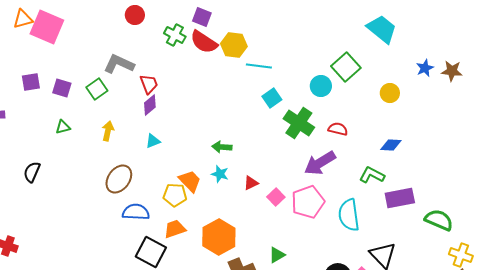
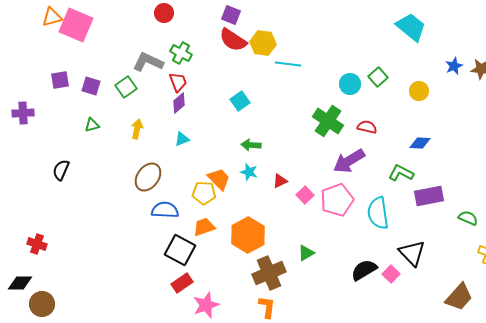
green cross: (175, 35) -> (181, 53), moved
green square: (346, 67) -> (378, 77), moved, size x0.7
cyan square: (272, 98) -> (240, 101), moved
green semicircle: (439, 220) -> (468, 218), size x0.7

